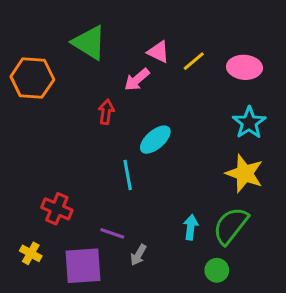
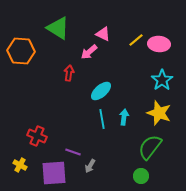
yellow line: (194, 61) -> (136, 40), moved
cyan line: (128, 175) -> (102, 119), moved
cyan arrow: (191, 227) -> (124, 117), moved

